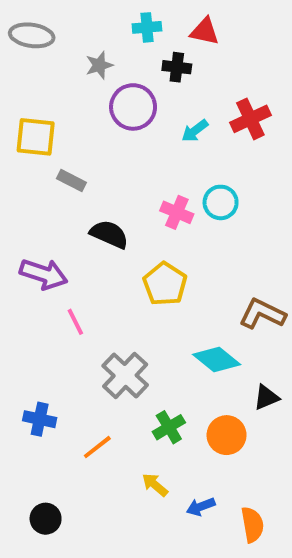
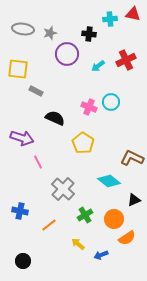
cyan cross: (147, 27) -> (110, 19), moved
red triangle: (205, 31) -> (133, 14), moved
gray ellipse: (32, 35) -> (23, 29), moved
orange semicircle: (252, 525) -> (127, 238), moved, turned 66

